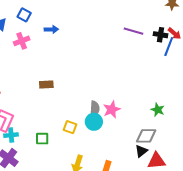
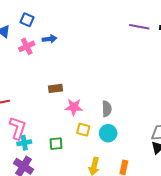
blue arrow: (51, 29) -> (49, 39), moved
pink star: (112, 109) -> (74, 107), moved, turned 30
cyan circle: (94, 122) -> (108, 133), moved

